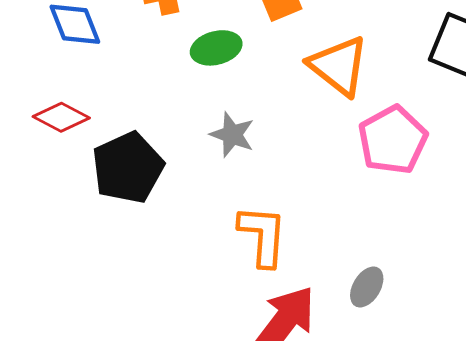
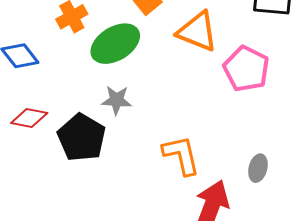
green ellipse: (216, 48) -> (115, 44), size x1.5
gray star: (232, 135) -> (117, 100), moved

